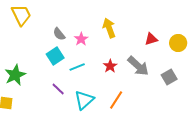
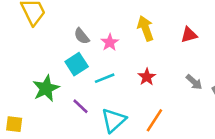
red triangle: (151, 39) -> (189, 35), moved
gray arrow: (138, 66) -> (194, 82), moved, size x0.6
green star: (15, 75) -> (46, 88), moved

